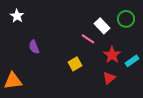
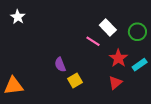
green circle: (126, 19) -> (137, 32), moved
purple semicircle: (34, 47) -> (60, 65), moved
yellow square: (75, 64) -> (75, 80), moved

